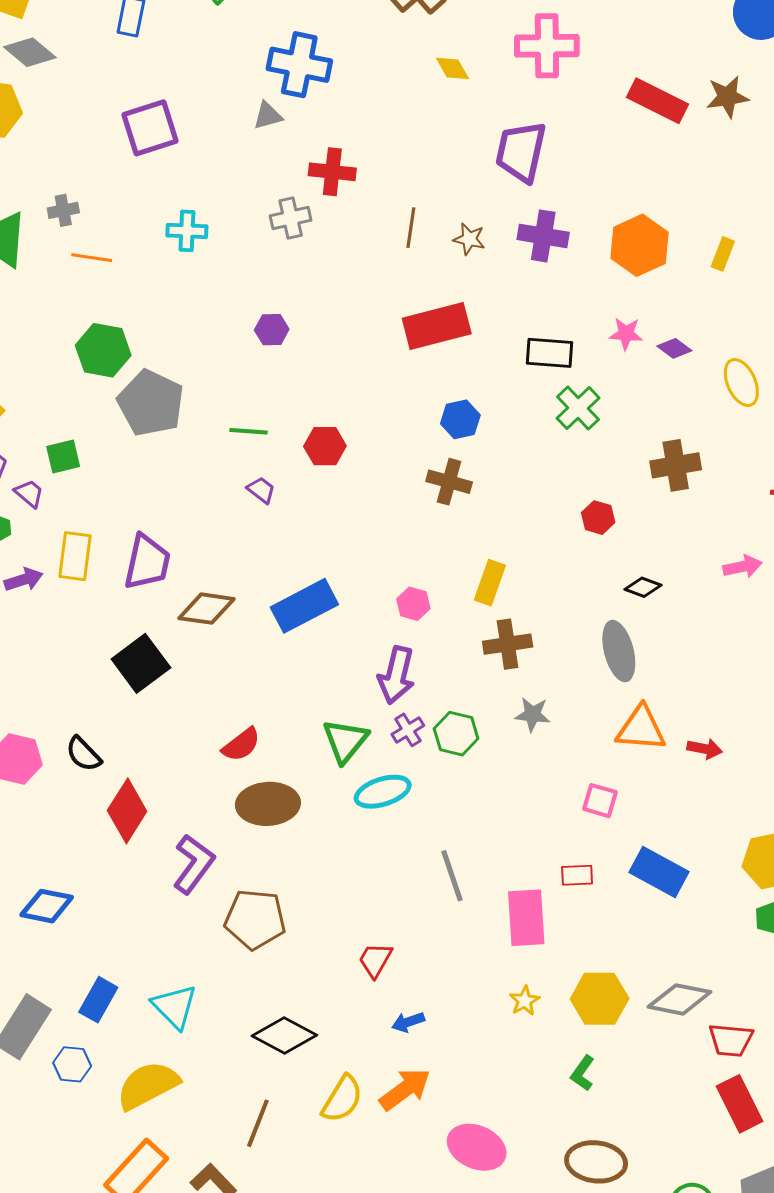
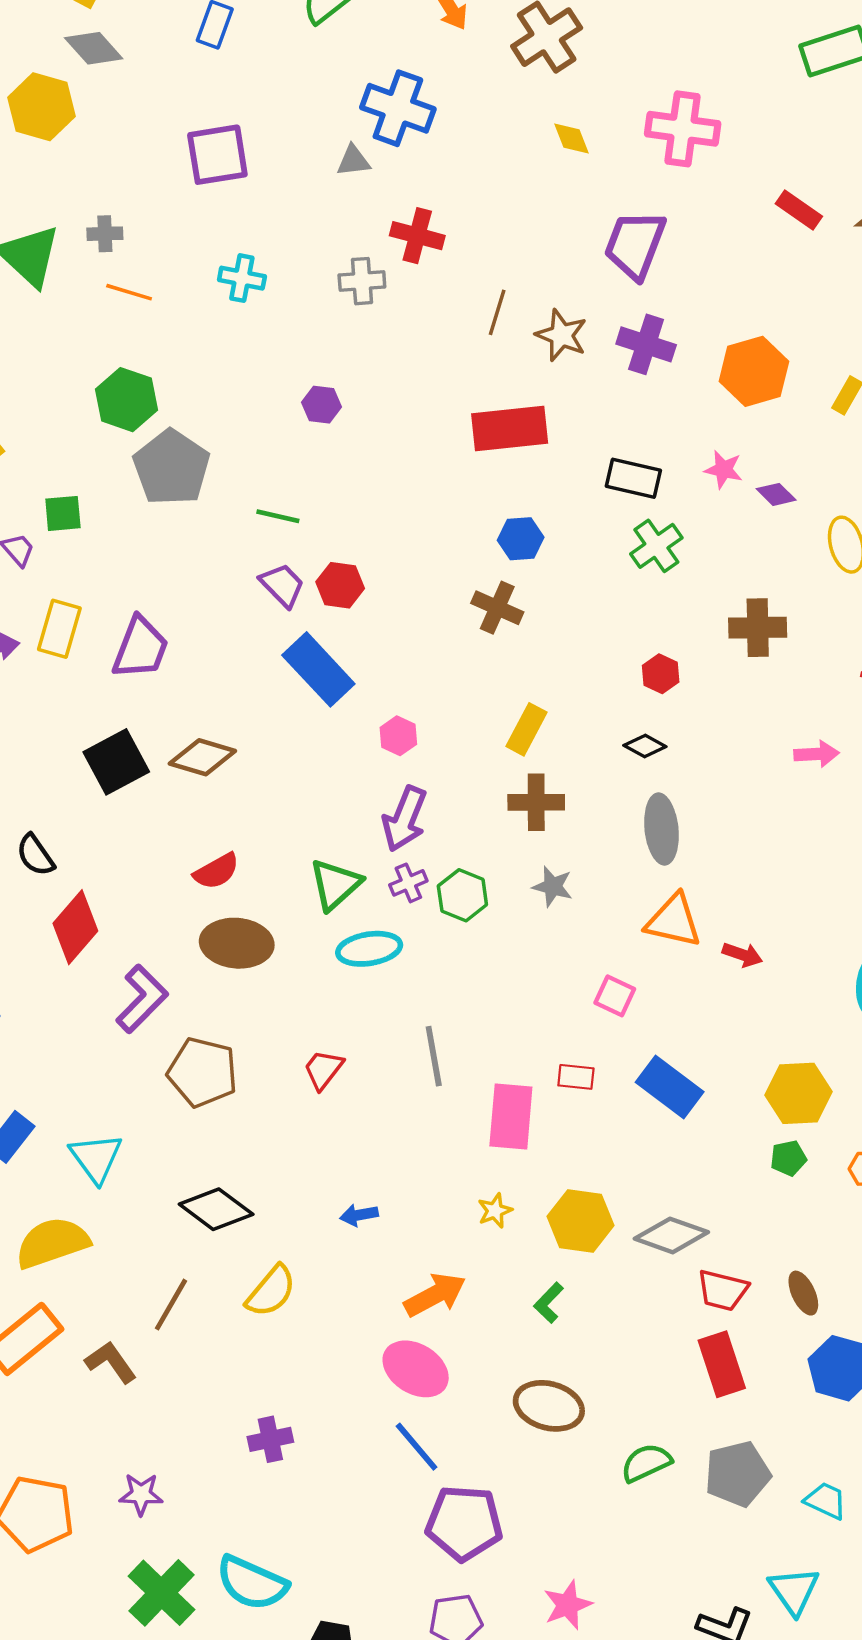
red rectangle: (657, 101) -> (799, 210), size x0.7
brown star: (469, 239) -> (561, 335), size x1.4
red hexagon: (325, 446) -> (340, 585), moved
purple trapezoid: (261, 490) -> (282, 585), size x1.4
black diamond: (643, 587) -> (645, 746), moved
pink hexagon: (413, 604) -> (398, 736), moved
blue rectangle: (304, 606) -> (318, 669), moved, turned 66
brown diamond: (206, 609) -> (202, 757), moved
red trapezoid: (375, 960) -> (323, 1069), moved
orange arrow: (405, 1089) -> (435, 1295), moved

